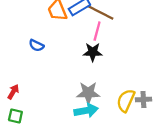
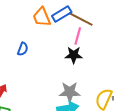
blue semicircle: (36, 45) -> (23, 49), turned -96

